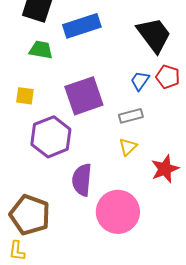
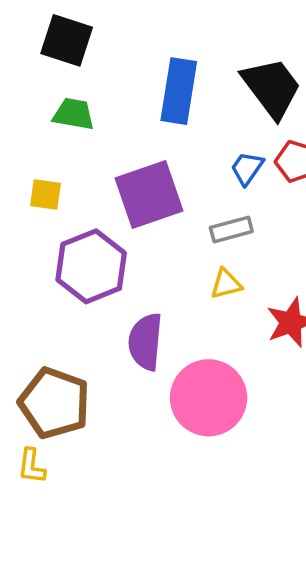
blue rectangle: (82, 26) -> (179, 91), moved, turned -63
yellow triangle: (128, 147) -> (226, 284), turned 30

